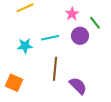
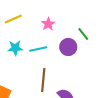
pink star: (72, 14) -> (48, 24), moved
cyan star: (25, 46) -> (15, 48), moved

